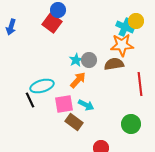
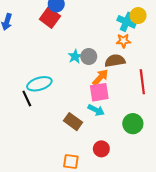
orange star: (122, 45) -> (123, 41), size x0.6
orange arrow: (78, 80) -> (100, 77), moved
pink square: (64, 104) -> (99, 92), moved
cyan arrow: (86, 105) -> (96, 110), moved

